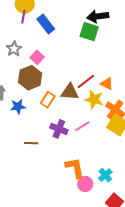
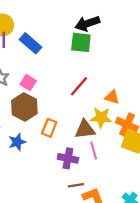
red line: (86, 82) -> (79, 86), moved
brown triangle: (70, 92) -> (85, 129), moved
pink line: (82, 126) -> (94, 150), turned -63
brown line: (31, 143) -> (76, 185), moved

